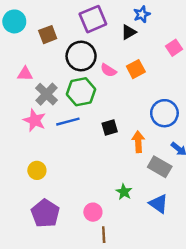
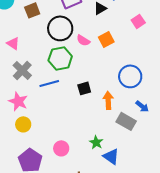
pink triangle: (25, 74) -> (13, 43), turned 32
gray cross: (46, 94) -> (22, 70), moved
pink star: (35, 120) -> (18, 101), moved
blue triangle: (158, 204) -> (111, 156), moved
pink circle: (93, 212) -> (61, 148), moved

